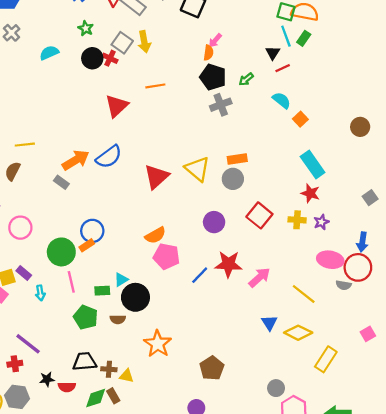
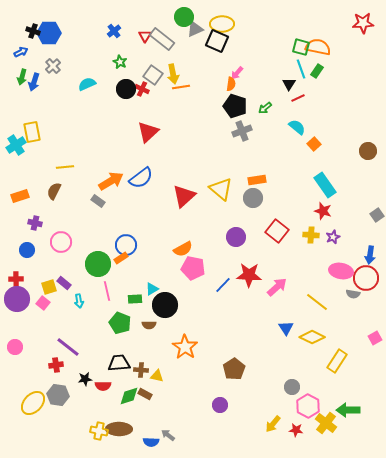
orange line: (155, 86) -> (181, 87), moved
brown rectangle: (113, 396) -> (145, 394), turned -32

